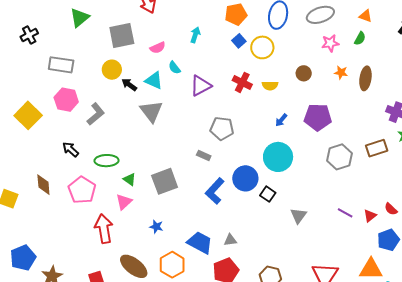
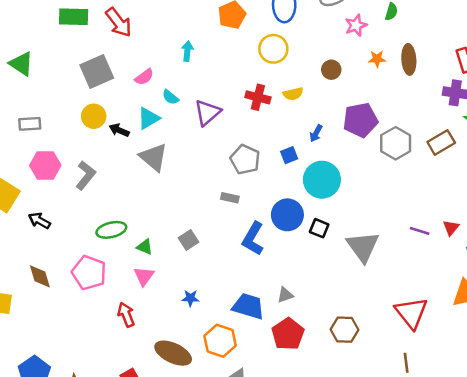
green triangle: (80, 18) -> (21, 64), moved, turned -35
blue square: (239, 41) -> (289, 155), moved, turned 32
gray rectangle: (61, 65) -> (30, 124), size x0.7
cyan triangle: (154, 80) -> (148, 118), turned -42
gray pentagon: (222, 128) -> (245, 159), turned 30
black arrow: (71, 149) -> (39, 221), moved
gray hexagon: (339, 157) -> (396, 143), moved
gray square: (165, 181) -> (188, 240), size x0.6
gray triangle: (299, 216) -> (363, 247), size x1.6
red arrow: (104, 229) -> (126, 315), size x0.7

